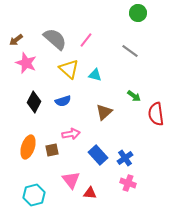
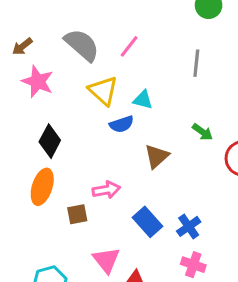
gray line: (130, 51) -> (196, 63), turned 60
blue semicircle: (63, 101) -> (122, 124), moved
orange ellipse: (28, 147) -> (42, 187), moved

